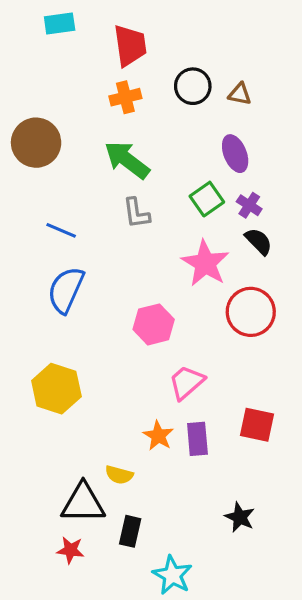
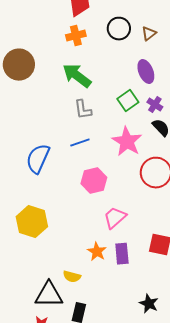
brown triangle: (240, 94) -> (149, 34), turned -49
blue line: (61, 230) -> (80, 143), moved, turned -42

